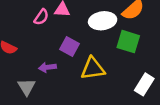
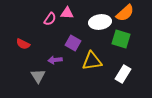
white rectangle: (144, 84) -> (123, 74), moved

